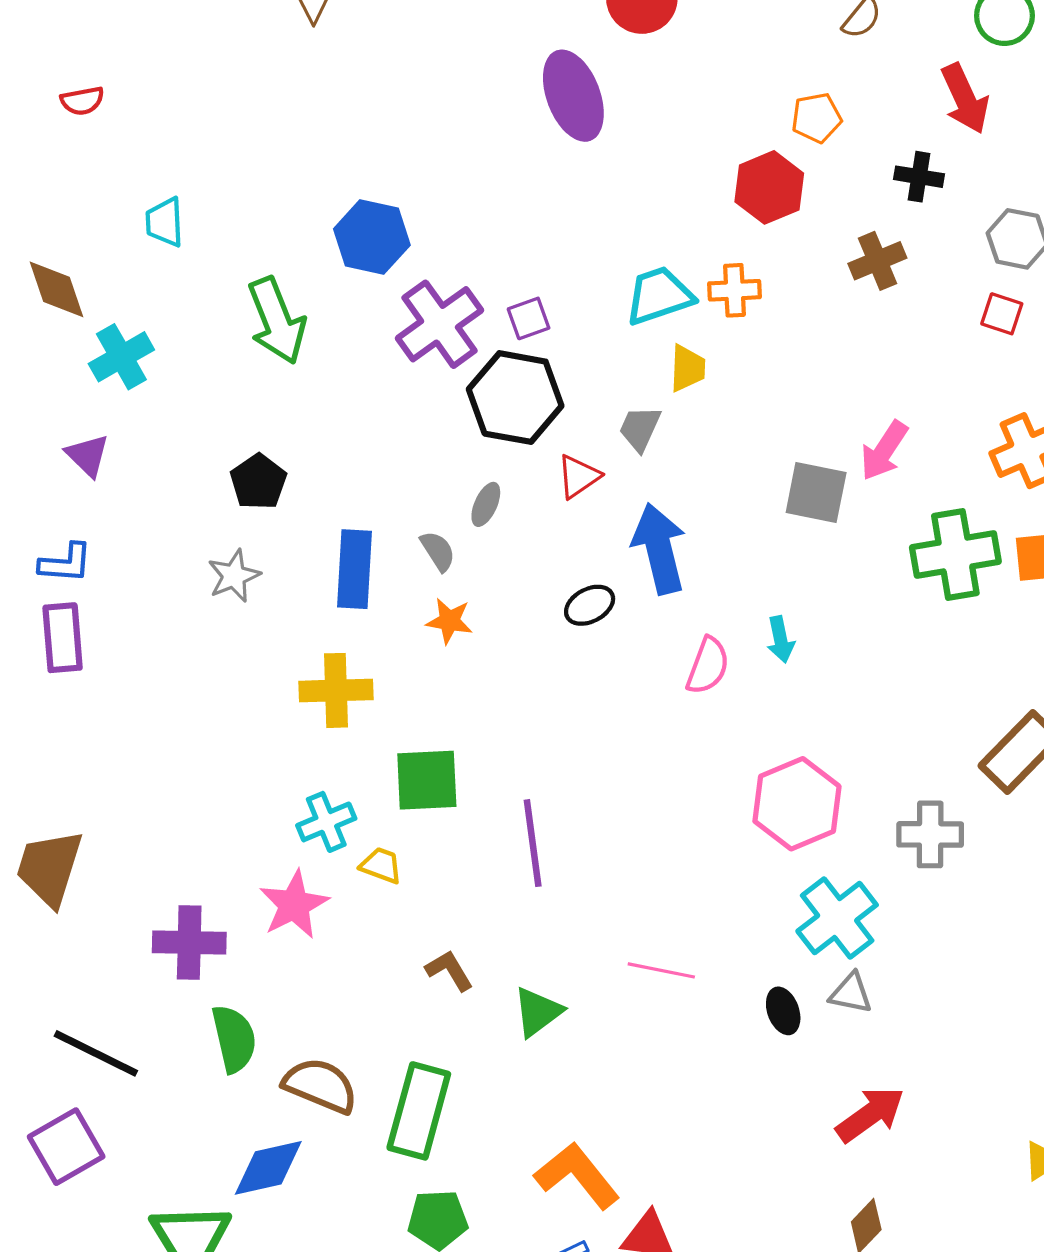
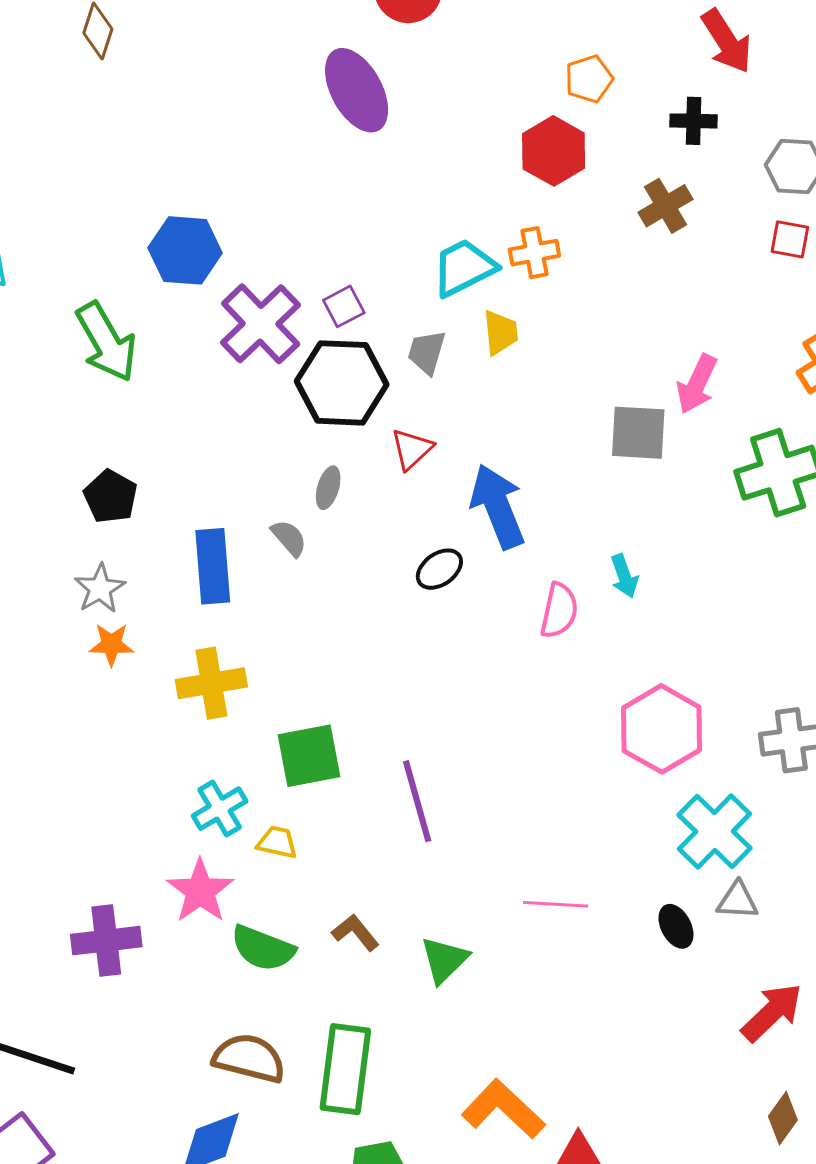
gray trapezoid: (640, 428) -> (427, 352), moved
orange star: (449, 621) -> (111, 644), moved
green semicircle: (234, 1039) -> (263, 948), moved, turned 132

